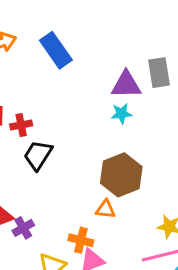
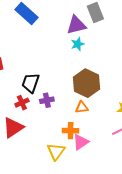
red cross: (21, 125) -> (22, 103), moved
purple cross: (23, 228) -> (47, 100), moved, turned 32

